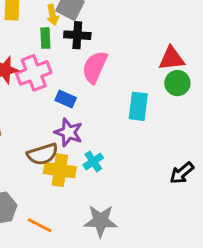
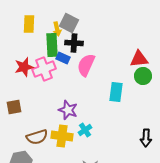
green rectangle: (45, 38) -> (52, 45), size x1.6
blue rectangle: (66, 99) -> (63, 58), moved
brown semicircle: (42, 154) -> (37, 137), moved
black arrow: (182, 173) -> (146, 138), turned -48

